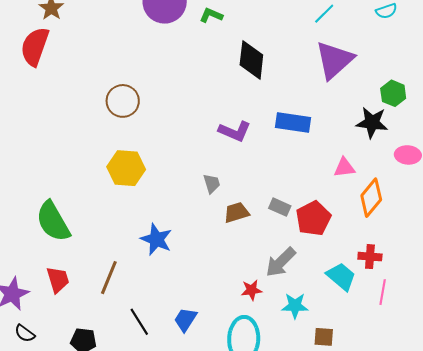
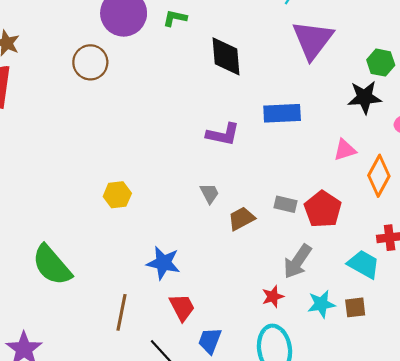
brown circle: (123, 101) -> (90, 62), moved
yellow hexagon: (126, 168) -> (117, 195), size x0.7
red trapezoid: (58, 280) -> (182, 307), moved
brown square: (324, 337) -> (355, 307), moved

